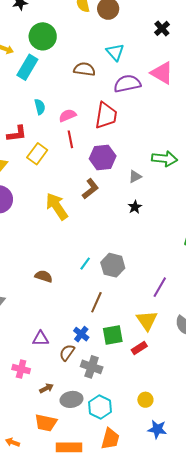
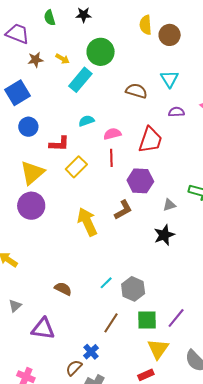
purple semicircle: (127, 84) -> (176, 112), size x0.6
cyan semicircle: (40, 107) -> (86, 121), turned -105
black star: (135, 207) -> (164, 235), size x1.5
green square: (113, 335) -> (147, 320), moved
purple triangle: (40, 339) -> (43, 329), moved, size x1.4

